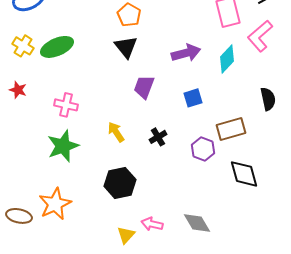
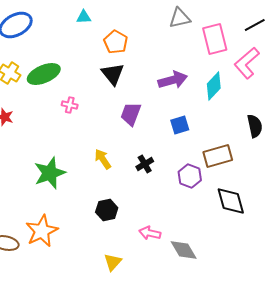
pink cross: (66, 105) -> (70, 105), moved, size x0.7
black hexagon: (120, 183) -> (107, 210), size x0.7
pink arrow: (152, 224) -> (150, 233), moved

